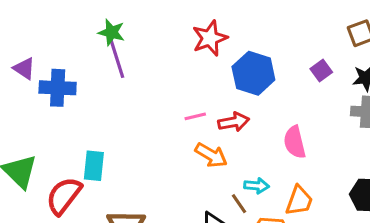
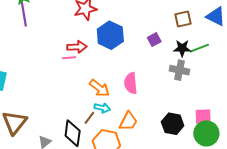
red arrow: (234, 122) -> (77, 47), moved
orange arrow: (211, 155) -> (99, 88), moved
brown line: (239, 204) -> (89, 118), turned 64

